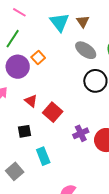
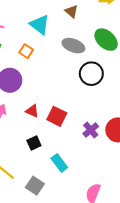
brown triangle: (83, 21) -> (71, 11), moved
orange square: (38, 57) -> (26, 51), moved

